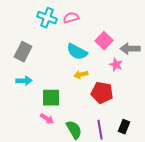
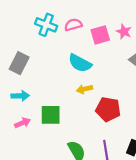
pink square: (104, 41) -> (100, 35), moved, turned 30
pink star: (116, 65) -> (124, 32), moved
pink arrow: (47, 119) -> (22, 123), moved, turned -56

